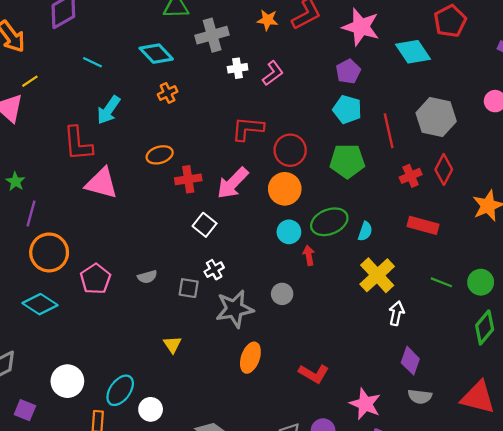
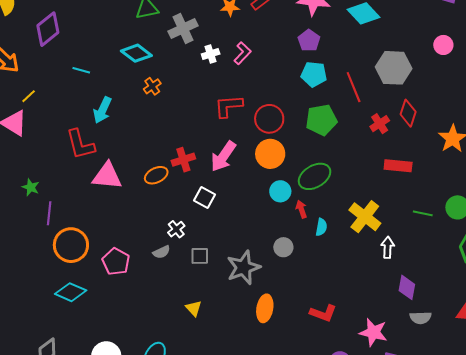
orange ellipse: (160, 155) -> (156, 175), moved
cyan semicircle: (365, 231) -> (321, 227), moved
white cross: (214, 270) -> (176, 229), moved

